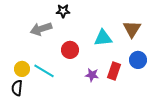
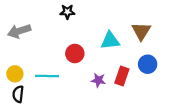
gray arrow: (41, 29) -> (19, 31), moved
yellow circle: (22, 69) -> (15, 74), moved
cyan line: (44, 71) -> (47, 76), turned -30

